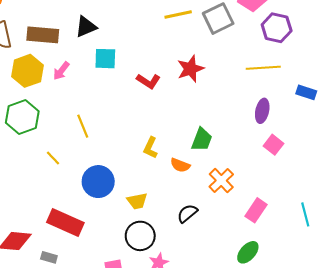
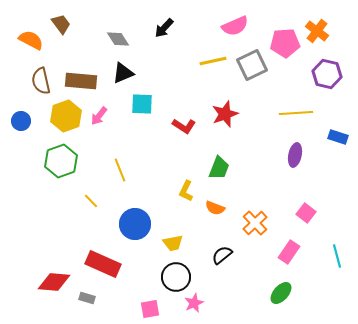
purple hexagon: (277, 28) -> (327, 74), moved
green trapezoid: (202, 140) -> (219, 168), moved
pink square: (273, 145) -> (306, 213), moved

